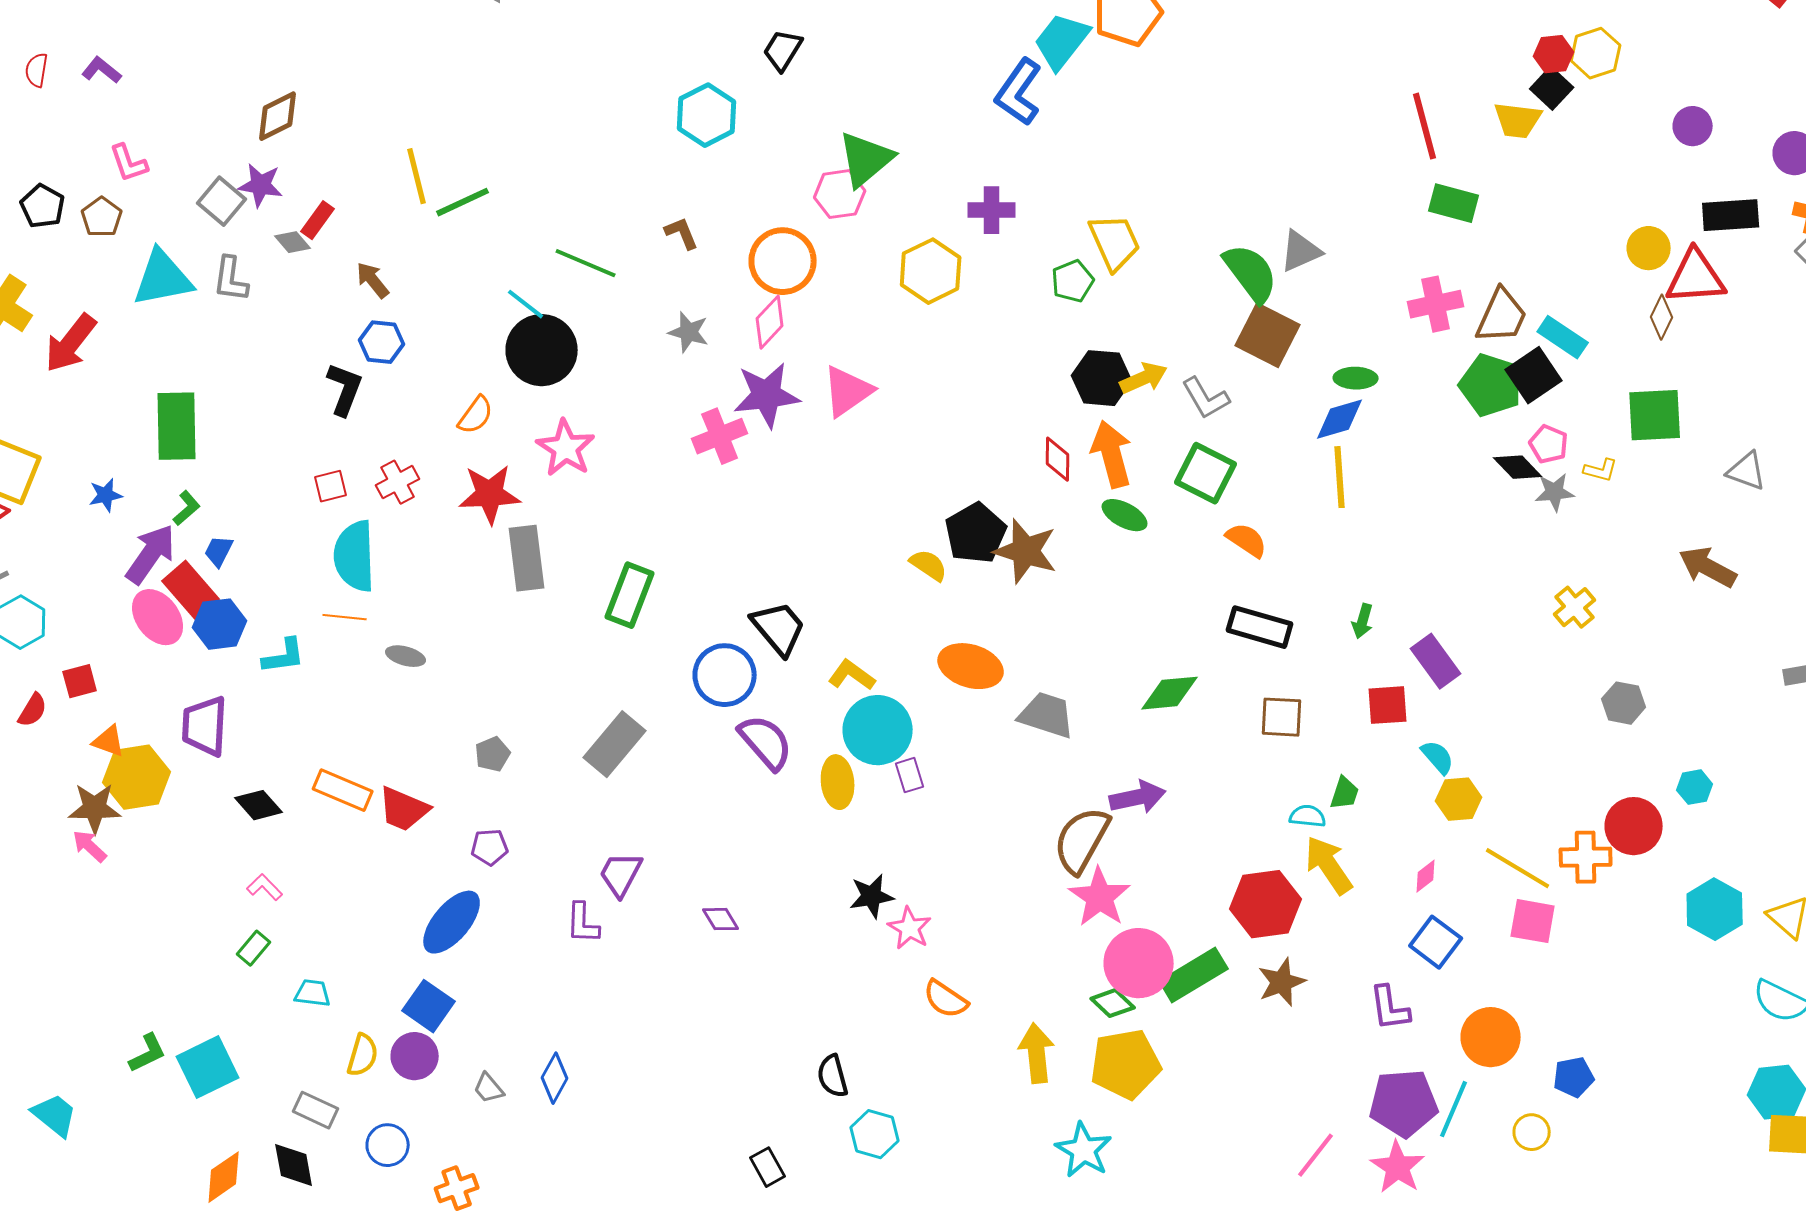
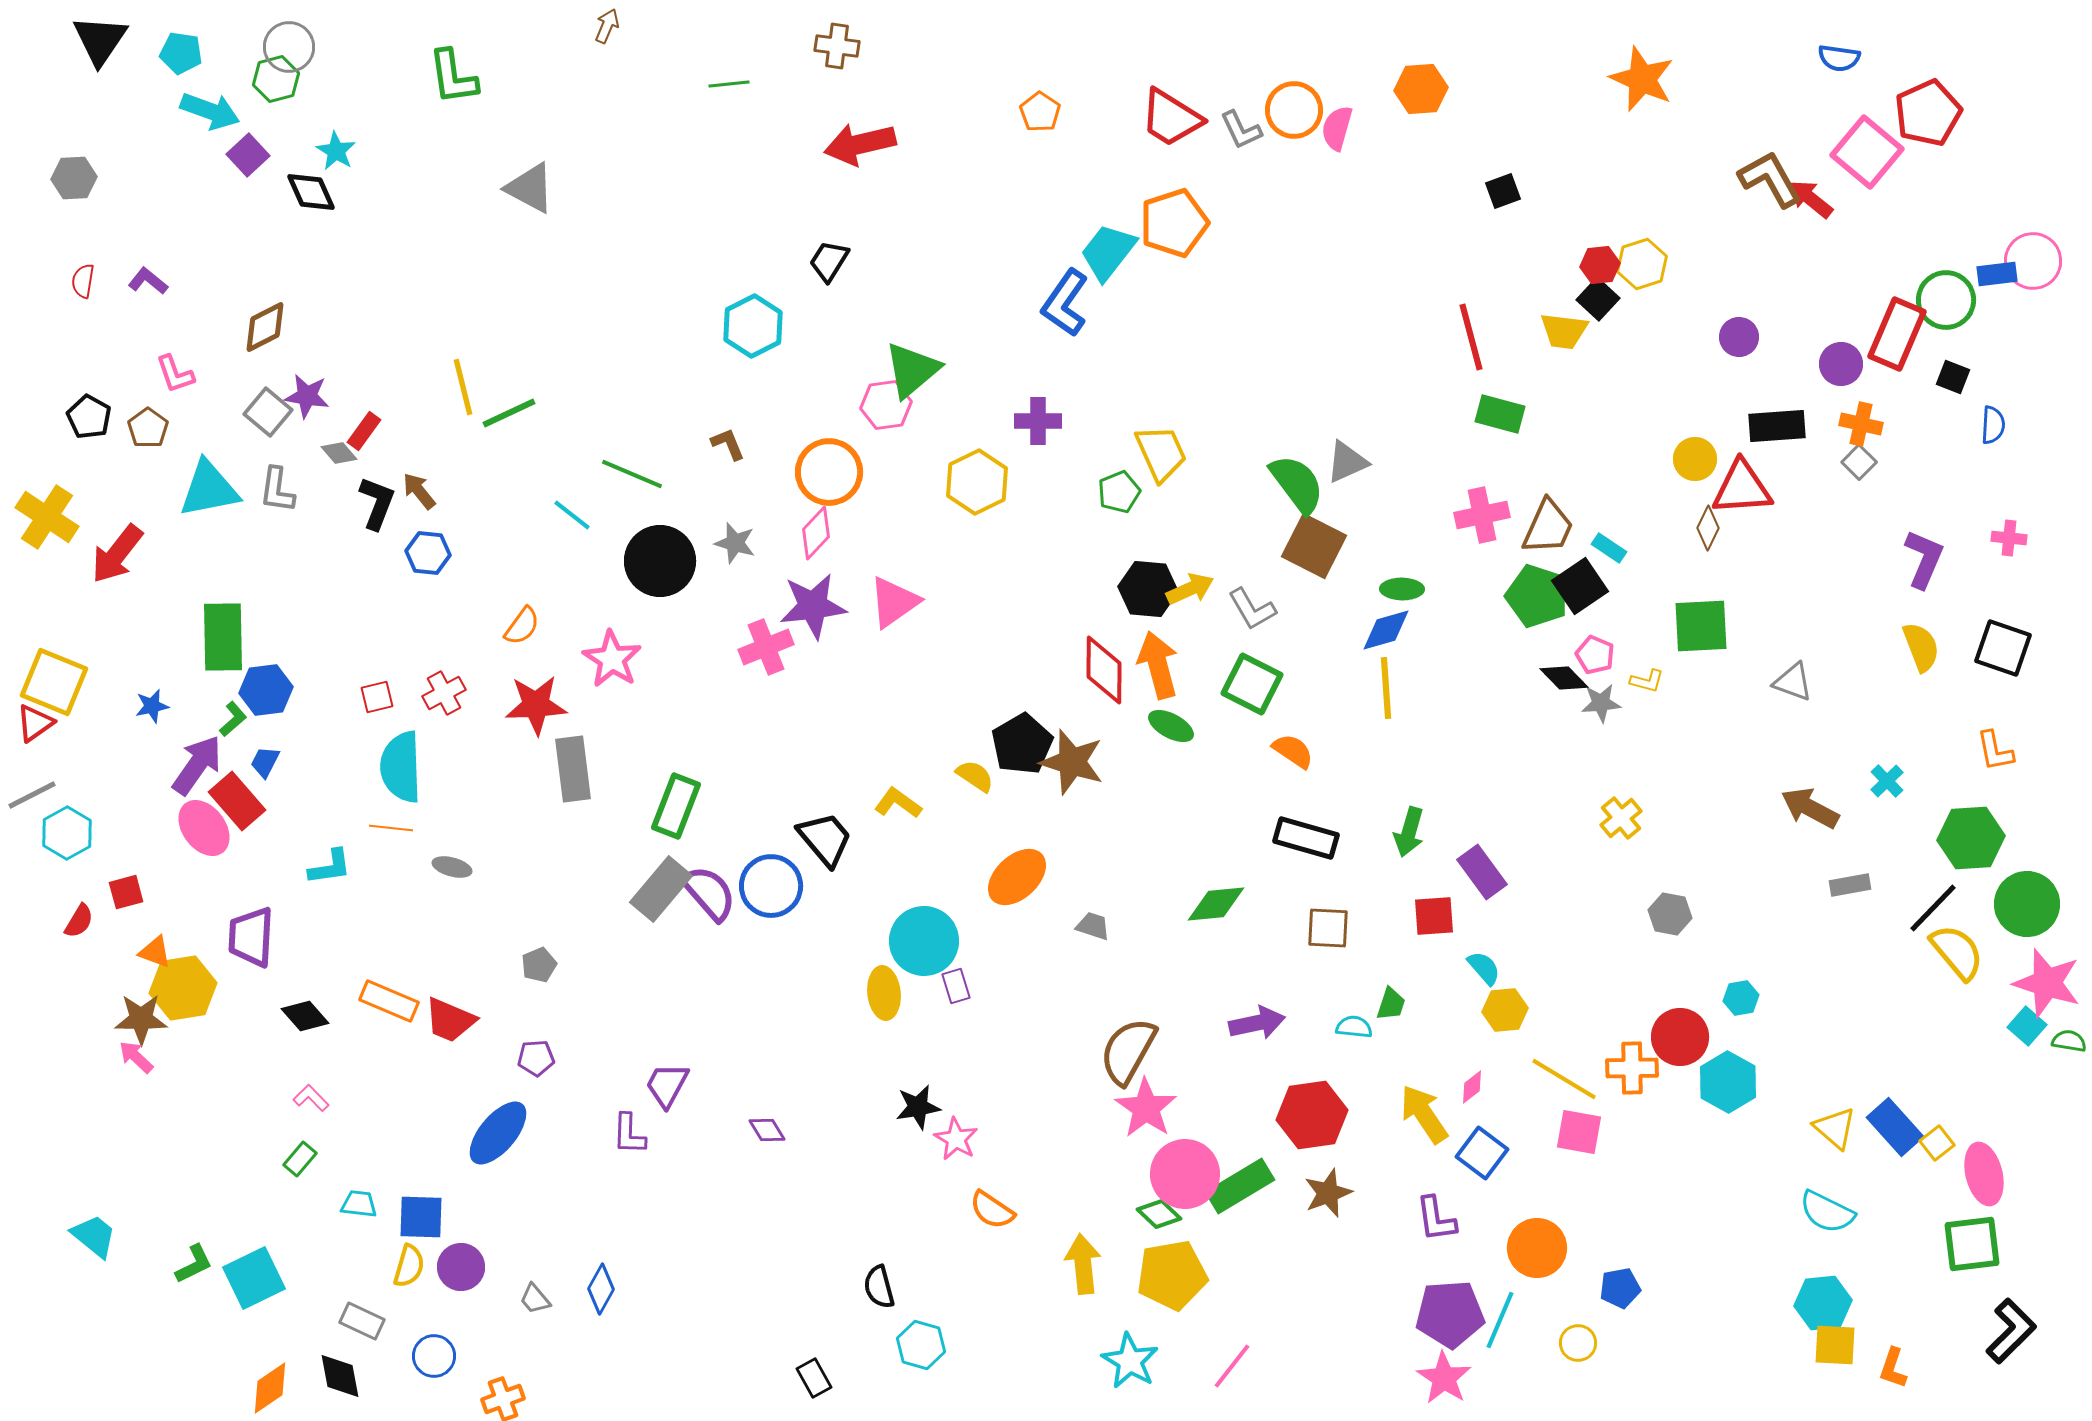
brown diamond: (278, 116) -> (265, 327), moved
cyan rectangle: (1563, 337) -> (1609, 548), size x0.7
black circle: (542, 350) -> (660, 561), moved
black L-shape: (345, 389) -> (377, 503), moved
red diamond: (1058, 459) -> (1104, 670), size x1.5
brown arrow: (1708, 567) -> (1810, 808), moved
green arrow: (1363, 621) -> (1409, 832), size x1.4
blue hexagon: (220, 624) -> (266, 690), moved
orange ellipse: (971, 666) -> (1017, 877), turned -60
yellow L-shape: (852, 675) -> (898, 803), moved
gray trapezoid: (1047, 715) -> (1093, 926), size x0.6
purple semicircle: (766, 742) -> (709, 893), moved
gray rectangle: (615, 744) -> (661, 889), moved
purple arrow: (1138, 797) -> (1257, 1023), moved
yellow arrow: (1329, 865) -> (1424, 1114), moved
cyan hexagon: (1715, 909) -> (1728, 1082), moved
blue square: (429, 1006) -> (421, 1217), moved, turned -33
cyan trapezoid: (55, 1115) -> (94, 1236), moved
pink line: (1316, 1155) -> (1232, 1366), moved

